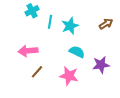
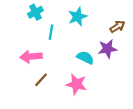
cyan line: (50, 22) -> (51, 32), moved
cyan star: (70, 26) -> (78, 17), moved
purple star: (101, 65) -> (107, 49), moved

